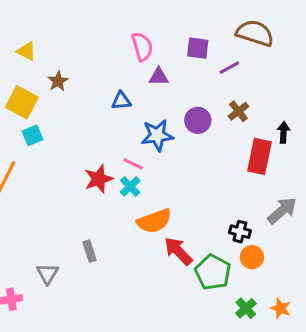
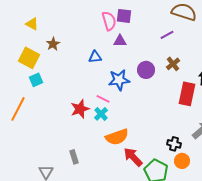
purple square: (198, 48) -> (124, 16), moved

